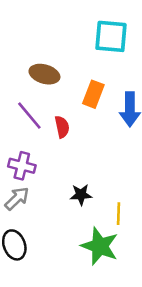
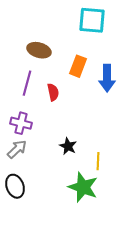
purple line: (29, 116) -> (27, 83), turned 55
black star: (81, 195) -> (68, 146), turned 30

